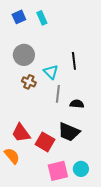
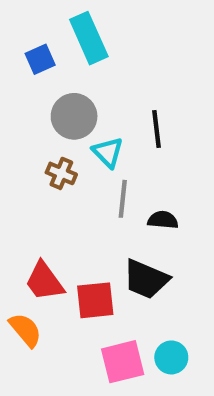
blue square: (19, 17) -> (40, 59), moved
cyan rectangle: (42, 18) -> (89, 38), size x1.6
gray circle: (24, 55) -> (74, 116), moved
red square: (45, 142) -> (95, 300), turned -36

